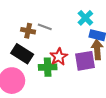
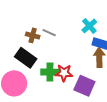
red star: (59, 57) -> (64, 73), moved, turned 30
purple square: (85, 61) -> (84, 86), moved, turned 30

